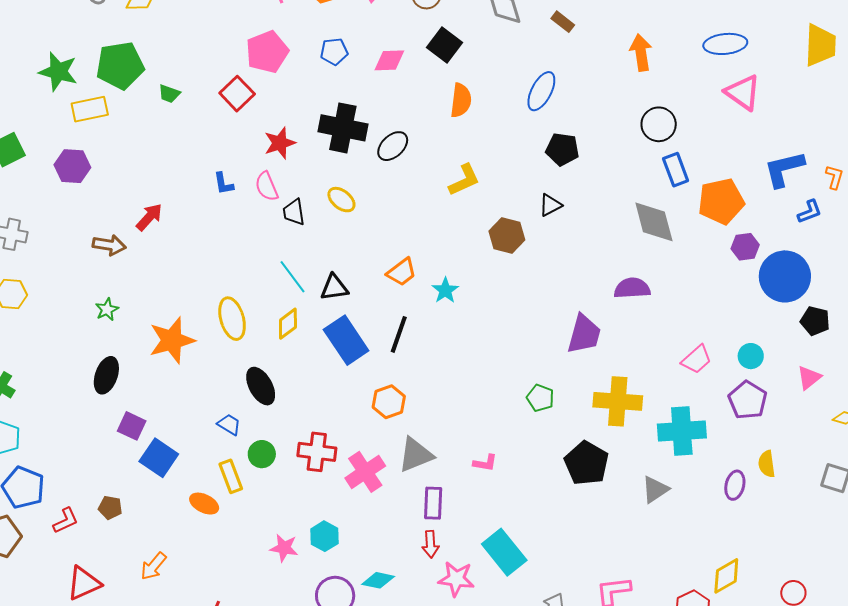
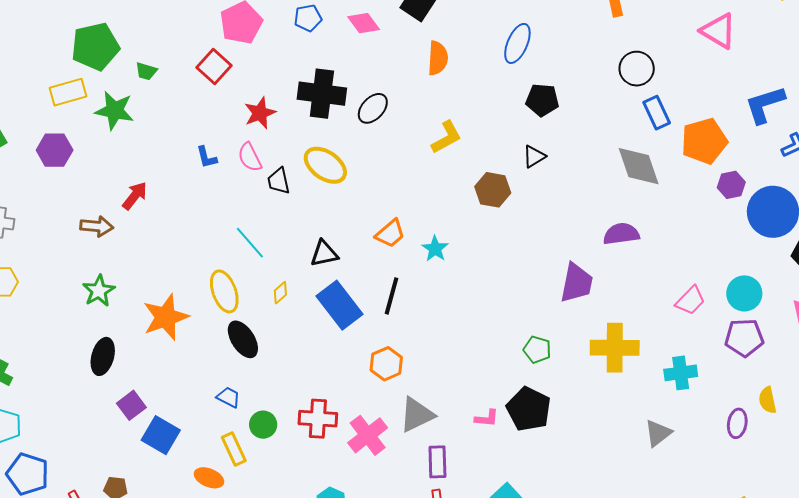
pink diamond: (389, 60) -> (364, 23), turned 60
green star: (58, 72) -> (114, 111), moved
yellow ellipse: (341, 200) -> (325, 165), size x1.5
cyan line: (293, 277) -> (250, 243), moved
green star: (107, 309) -> (99, 291), size x1.4
yellow diamond: (288, 324) -> (280, 293), size x0.7
cyan circle: (751, 356) -> (744, 293), size x1.4
black ellipse: (261, 386) -> (243, 339), moved
purple pentagon: (748, 400) -> (744, 338), turned -30
purple square: (132, 426) -> (131, 405), turned 32
cyan cross: (682, 431) -> (681, 373), size x0.7
black pentagon: (586, 463) -> (529, 409), moved

